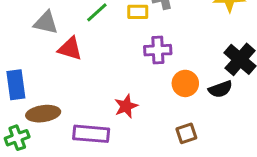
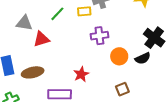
red triangle: (70, 49) -> (41, 39), turned -30
brown ellipse: (43, 114) -> (33, 72), moved

